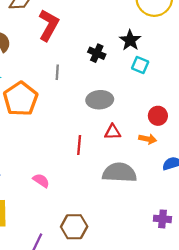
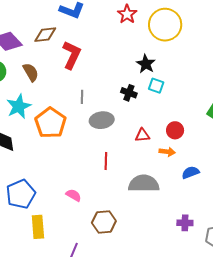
black cross: (97, 53) -> (129, 93), moved
gray ellipse: (100, 100) -> (102, 120), moved
red triangle: (113, 132) -> (142, 135), moved
brown hexagon: (74, 227) -> (104, 222), moved

